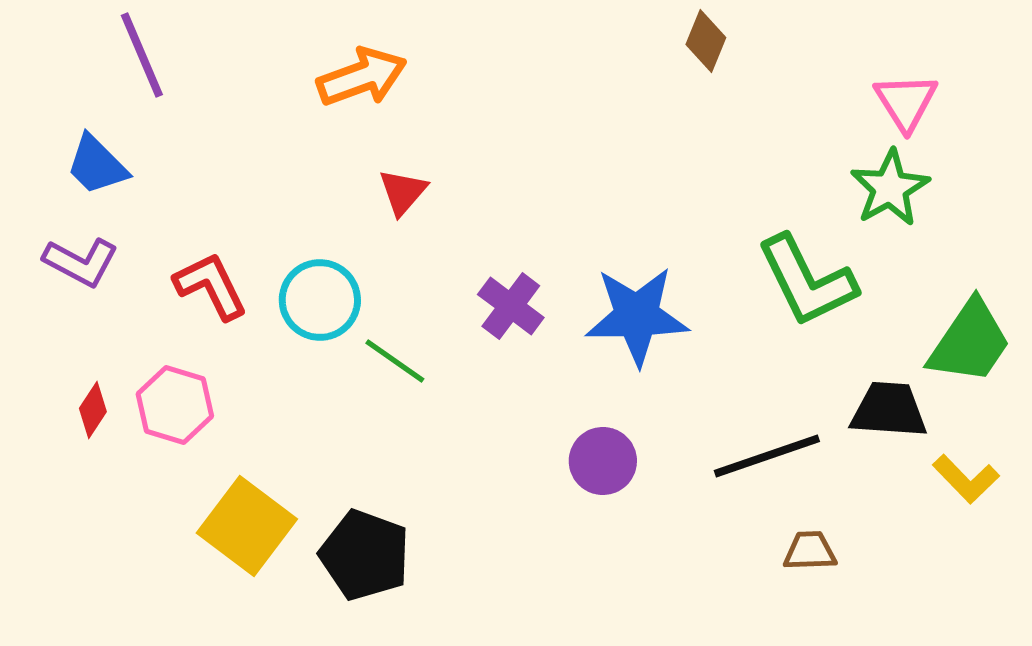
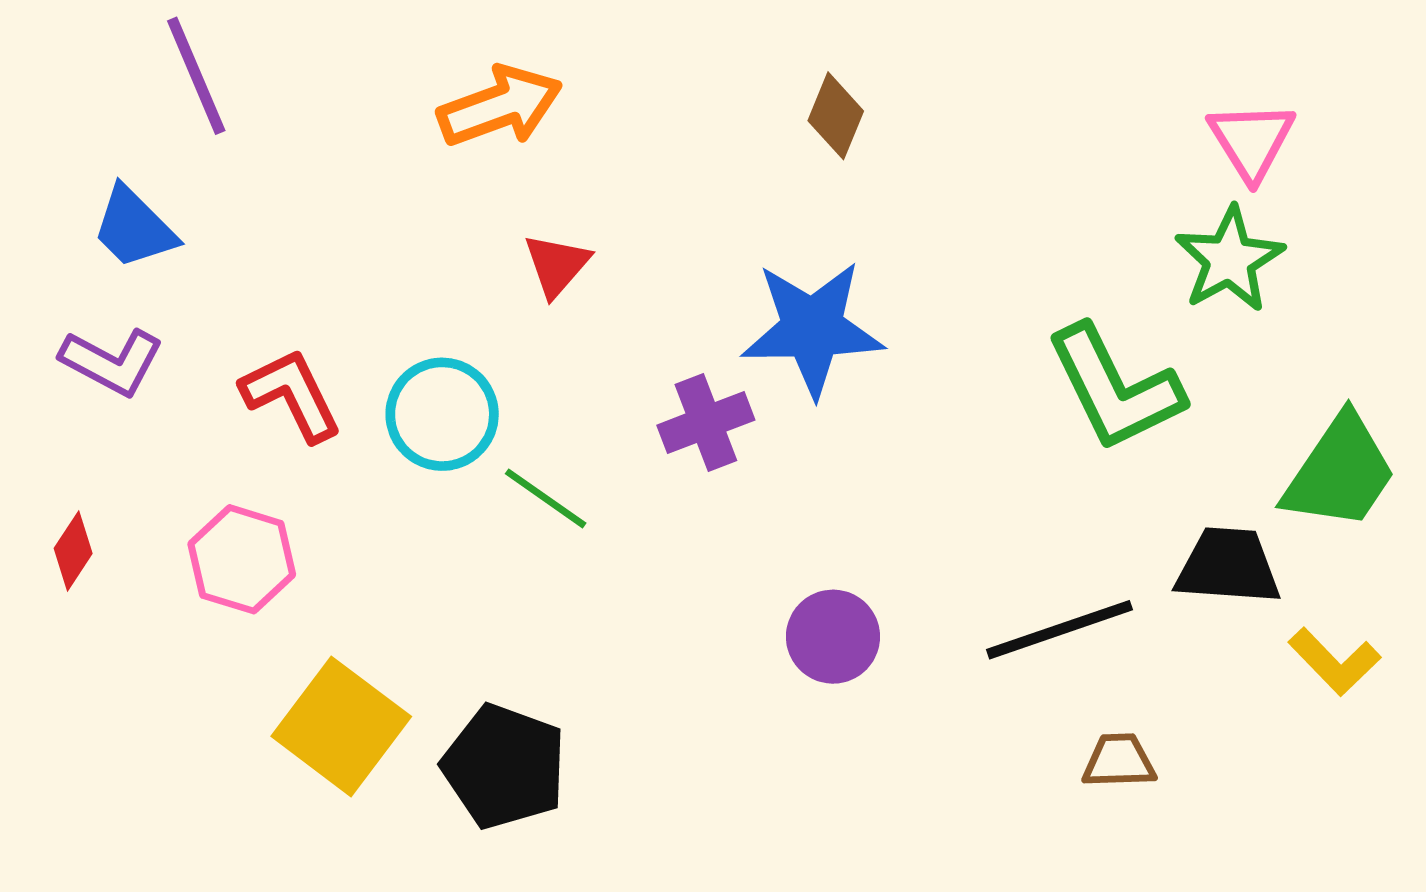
brown diamond: (706, 41) -> (836, 116), moved
purple cross: (511, 306) -> (706, 423), turned 32
blue star: (637, 316) -> (812, 329), moved
red diamond: (93, 410) -> (73, 551), moved

